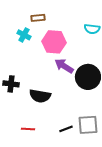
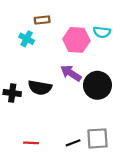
pink hexagon: (54, 42) -> (76, 40), moved
black semicircle: (40, 96) -> (40, 88), moved

